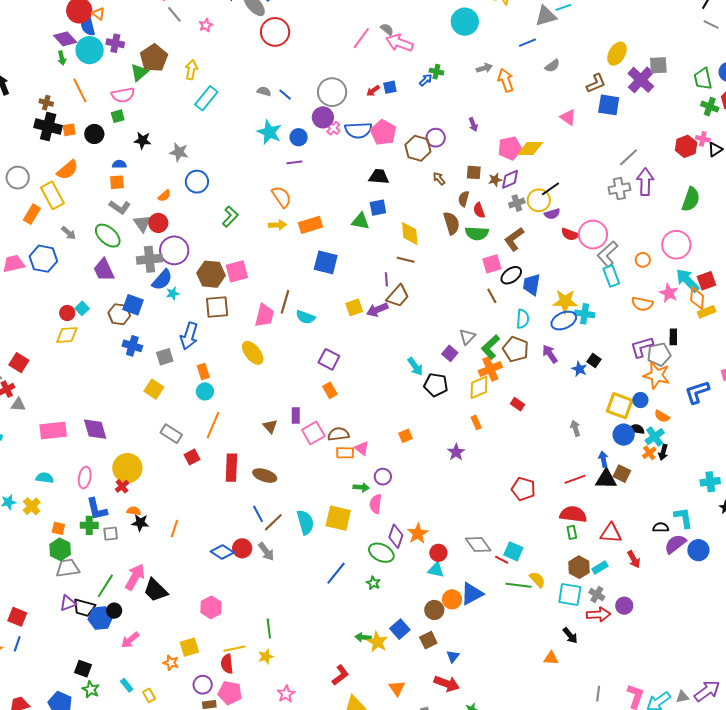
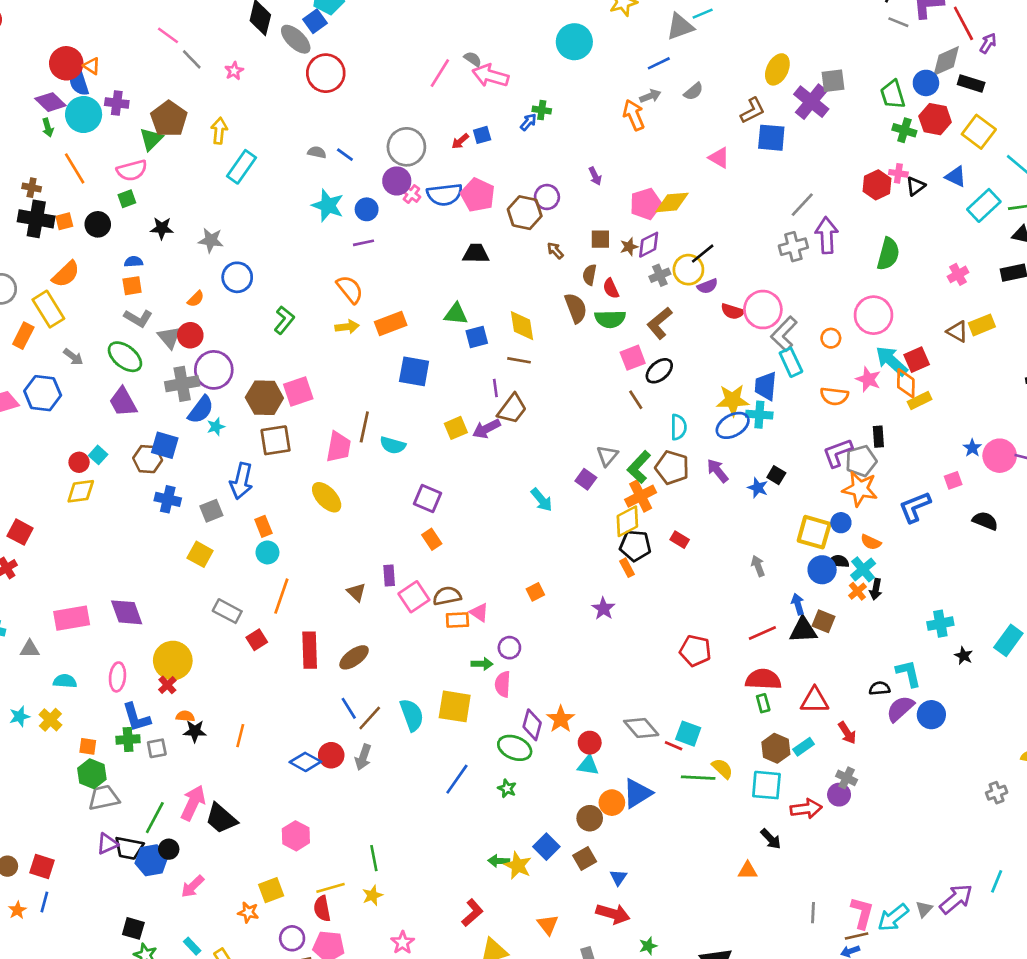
gray arrow: (484, 68) -> (650, 96), moved
blue square: (378, 208) -> (477, 337), moved
blue trapezoid: (532, 285) -> (766, 386), moved
black pentagon: (436, 385) -> (635, 546), moved
gray triangle: (18, 405) -> (30, 649), moved
brown ellipse: (265, 476) -> (354, 657), turned -50
gray arrow: (266, 552) -> (363, 757), turned 60
gray cross: (597, 595) -> (847, 778), moved
gray triangle: (682, 697) -> (924, 909), turned -32

